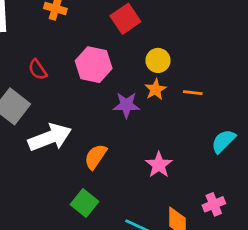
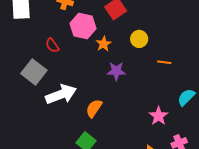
pink hexagon: (94, 65) -> (83, 26), moved
orange star: (155, 89) -> (104, 44), moved
pink star: (159, 165) -> (159, 116), moved

